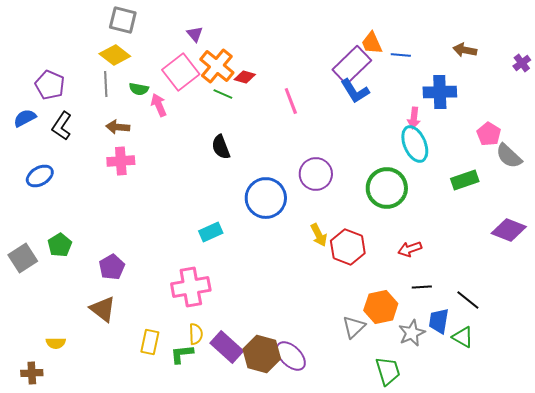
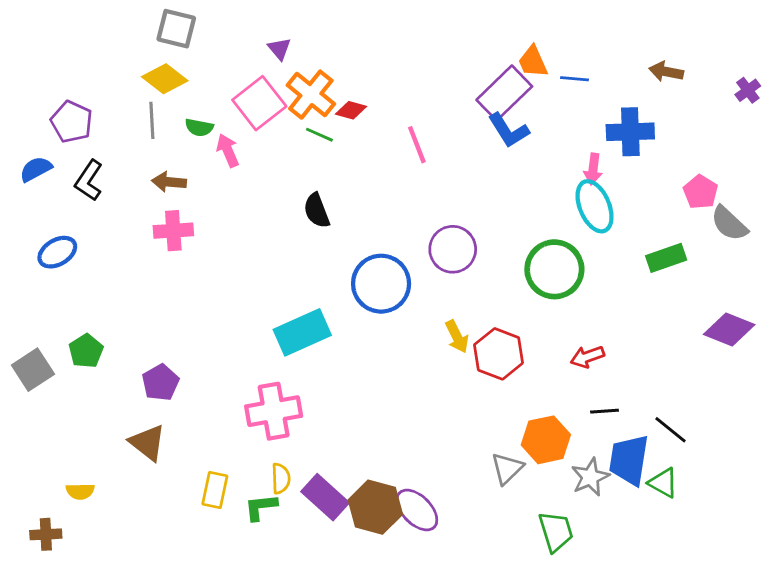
cyan rectangle: (211, 232) -> (302, 332), size x1.6
blue trapezoid: (439, 321) -> (629, 460), size x1.4

